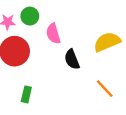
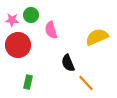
black semicircle: (72, 59) -> (68, 63), moved
orange line: (105, 89) -> (86, 83), moved

